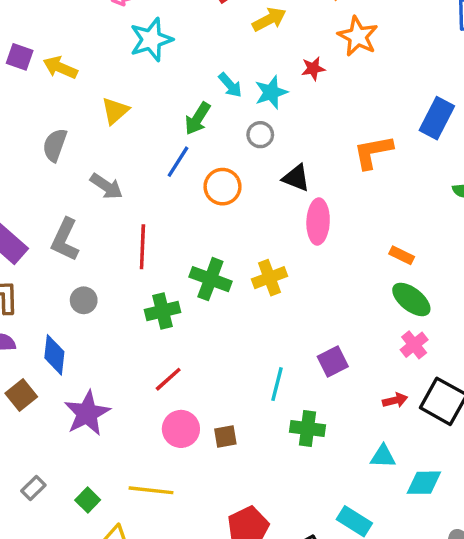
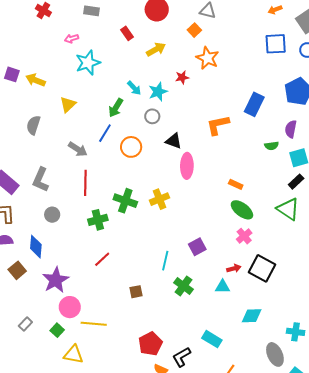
gray arrow: (106, 186) -> (78, 149), moved
pink circle: (181, 429) -> (70, 307), moved
green cross: (308, 429) -> (184, 286), turned 30
cyan triangle: (383, 456) -> (223, 287), moved

